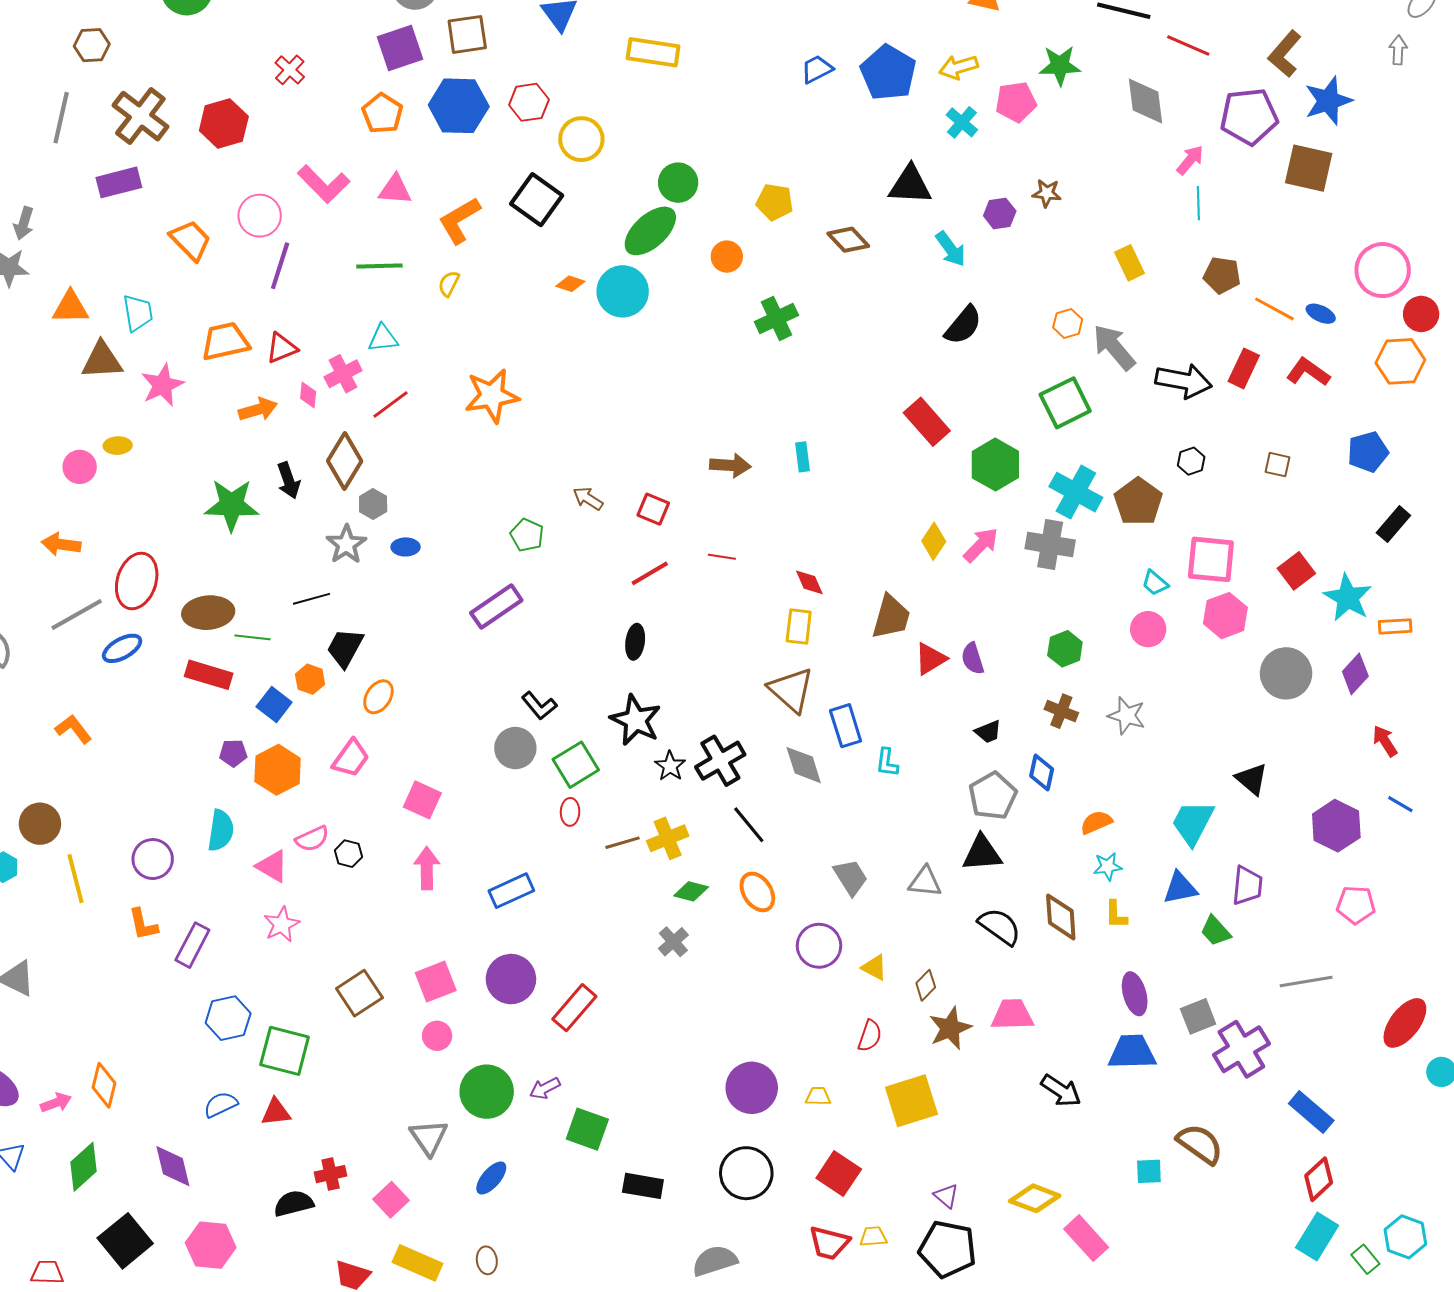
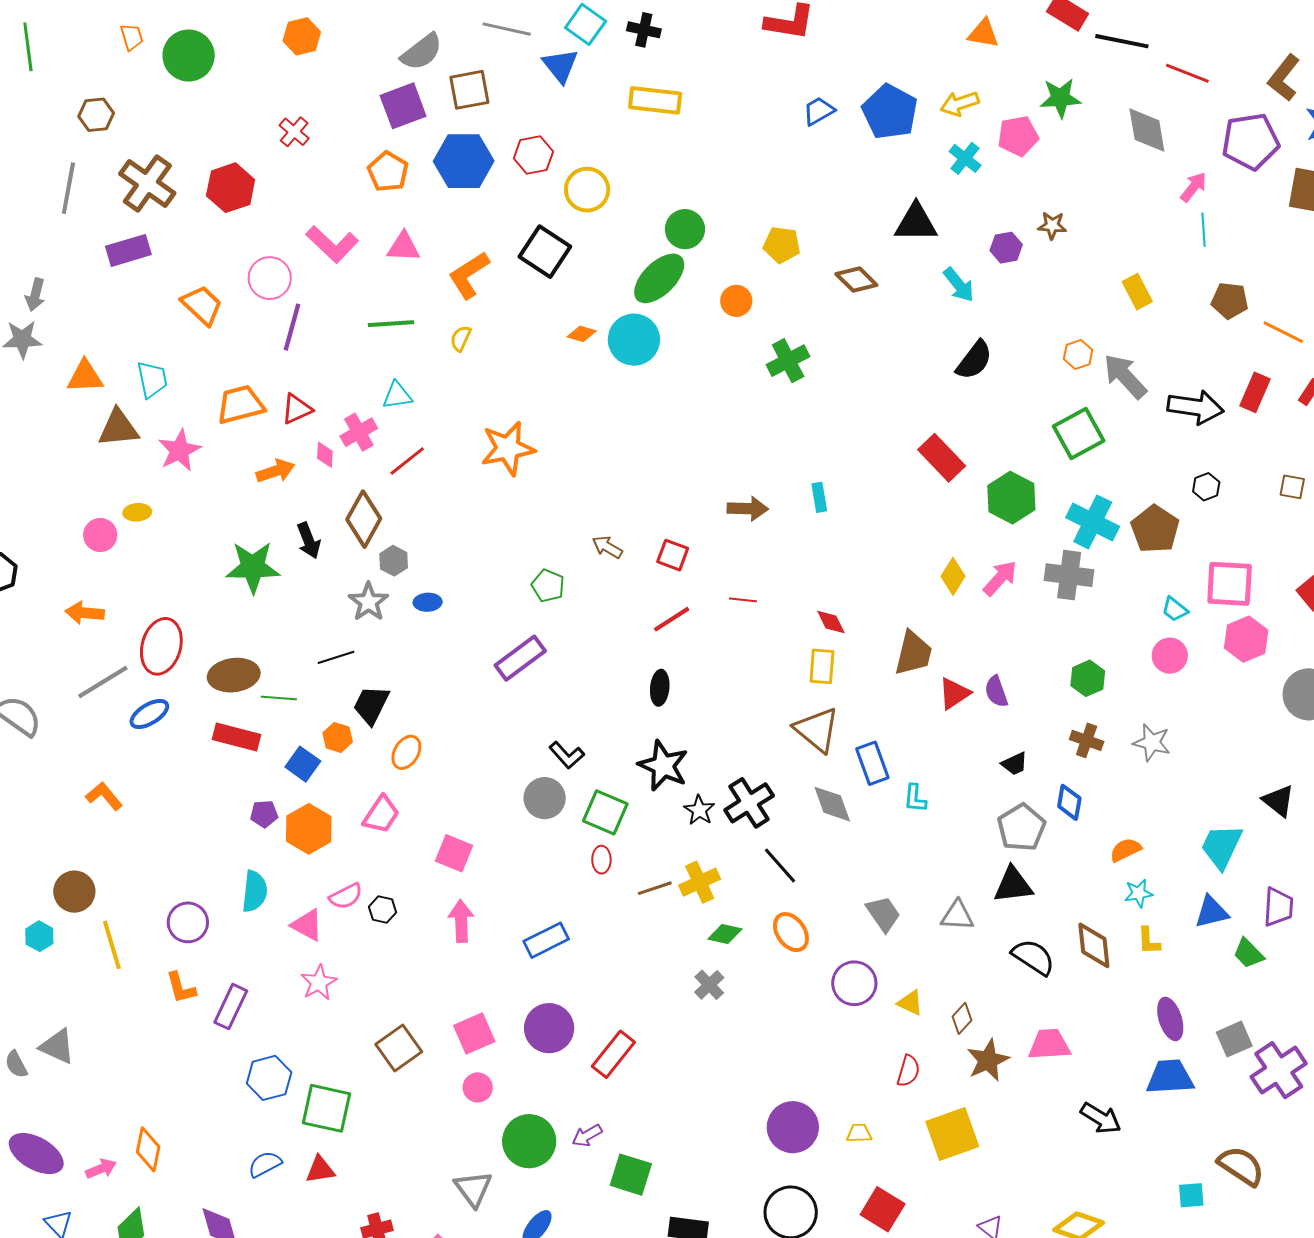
green square: (576, 765) -> (605, 812), turned -33

